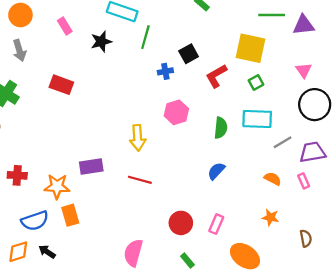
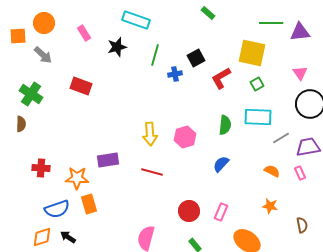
green line: (145, 37) -> (155, 55), moved
gray arrow: (19, 50) -> (43, 55), turned -30
pink hexagon: (176, 112) -> (185, 137), moved

